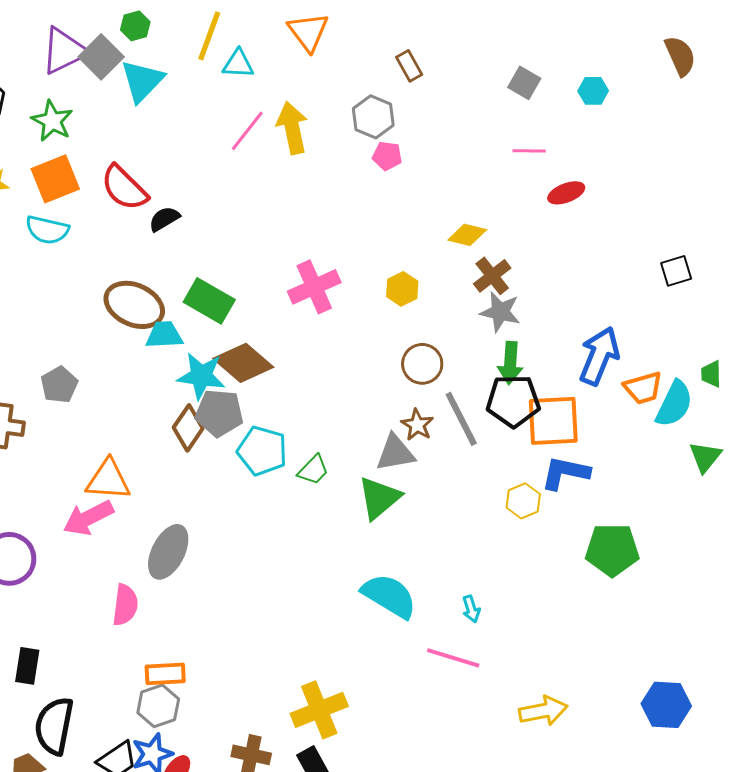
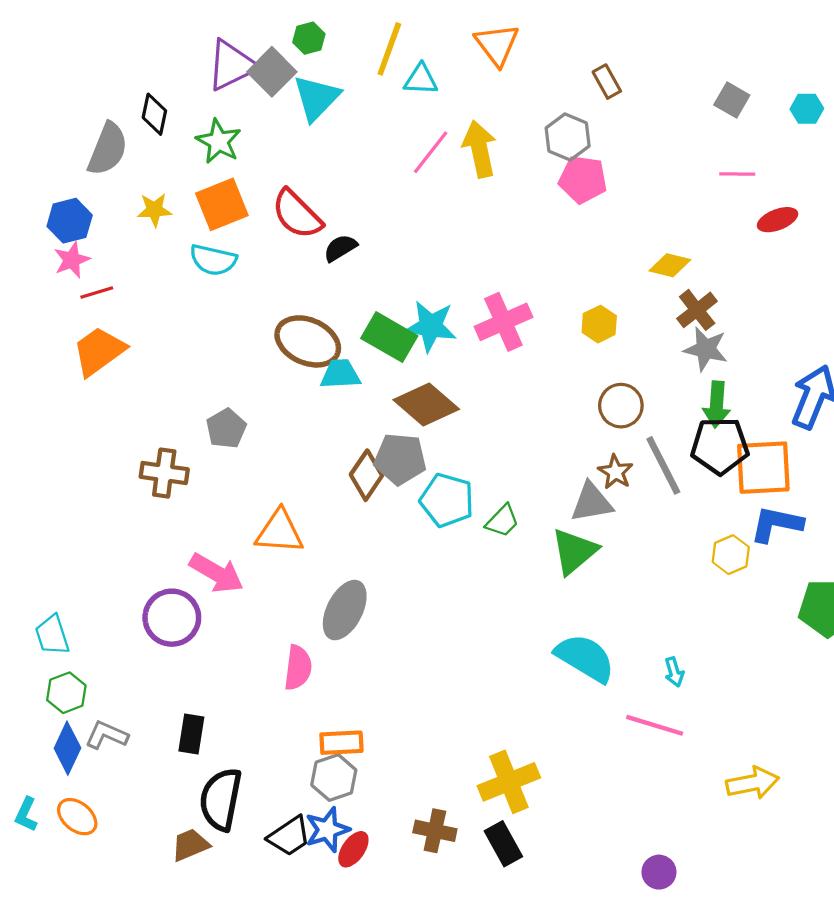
pink pentagon: (387, 156) -> (583, 179), size x1.5
cyan star: (201, 376) -> (431, 326), moved
pink arrow: (88, 518) -> (216, 573), moved, turned -123

